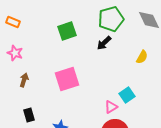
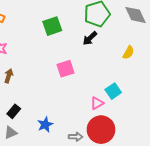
pink square: (67, 79) -> (65, 69), moved, size x0.7
black rectangle: (29, 115) -> (14, 111), turned 56

